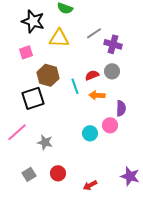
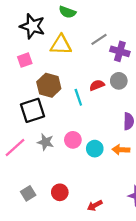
orange arrow: (97, 95) -> (121, 150), moved
pink circle: (110, 125) -> (73, 140), moved
gray star: (45, 142) -> (46, 142), moved

